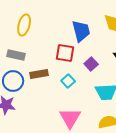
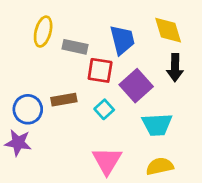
gray rectangle: (16, 55) -> (75, 47), moved
purple square: (91, 64) -> (136, 86), size x1.6

